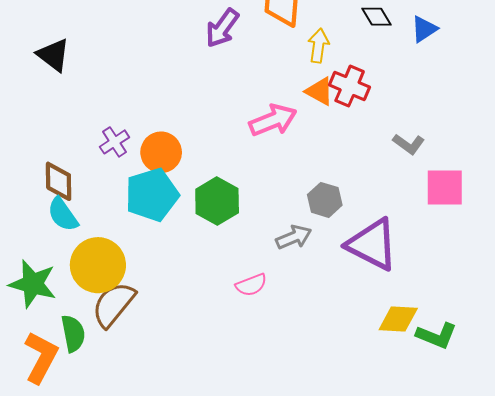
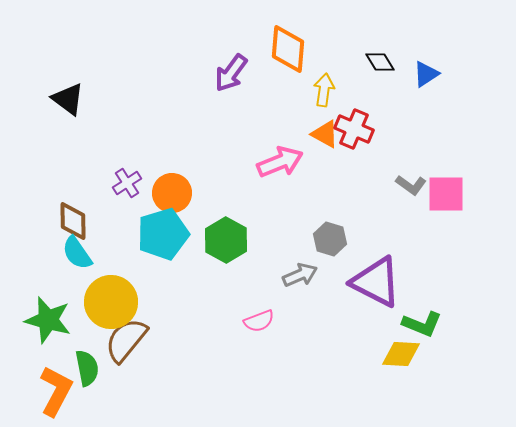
pink square: (445, 188) -> (446, 194), moved
green L-shape: (437, 336) -> (422, 324), moved

